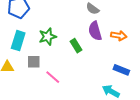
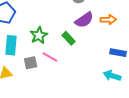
purple semicircle: (95, 31) -> (84, 20), turned -96
pink line: (53, 77) -> (50, 57), moved

